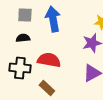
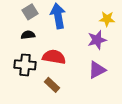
gray square: (25, 15) -> (30, 12), turned -35

